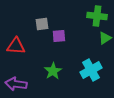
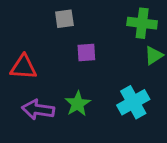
gray square: (42, 24) -> (64, 19), moved
purple arrow: (16, 84) -> (38, 110), moved

